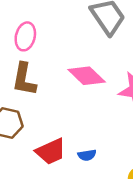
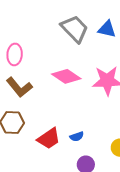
brown L-shape: (24, 79) -> (19, 87), turned -40

